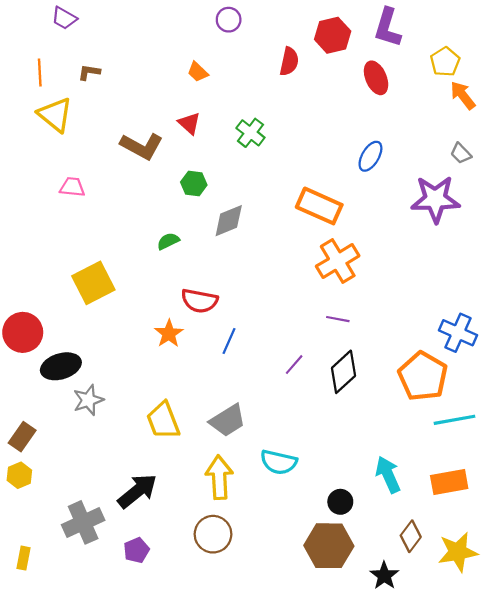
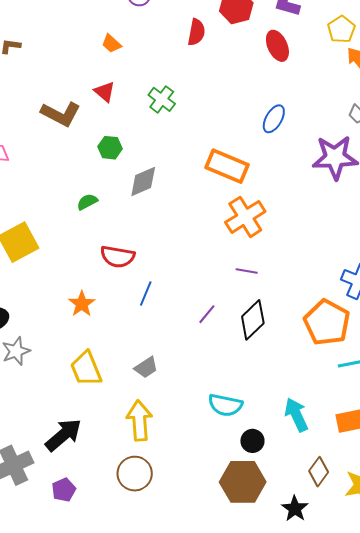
orange star: (169, 334) -> (82, 304), moved
gray trapezoid: (228, 421) -> (146, 367), size x0.7
cyan semicircle: (279, 462) -> (225, 405), moved

